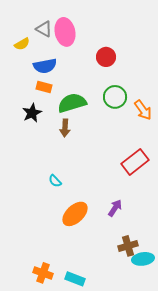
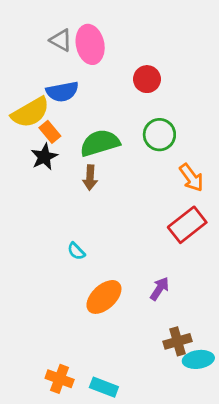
yellow semicircle: (22, 44) -> (30, 112), moved, size x1.8
orange rectangle: (44, 87) -> (50, 132), moved, turned 35
orange arrow: (143, 110) -> (191, 178), moved

